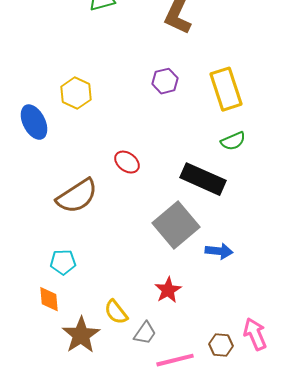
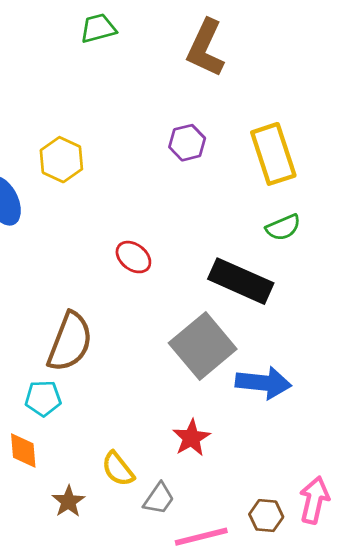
brown semicircle: (77, 196) -> (70, 342), moved, turned -36
blue arrow: (219, 251) -> (263, 383), size x1.4
pink arrow: (255, 334) -> (314, 500), turned 36
brown star: (81, 335) -> (68, 501), size x0.6

